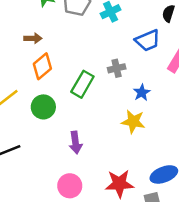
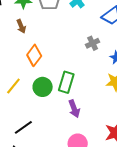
brown arrow: (33, 38) -> (21, 26), moved, turned 80
green rectangle: (82, 84) -> (66, 82), moved

